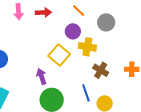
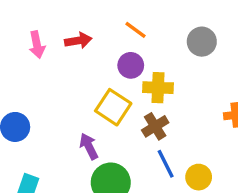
gray circle: (106, 22) -> (202, 42), moved
brown cross: (101, 70) -> (155, 126), moved, turned 35

